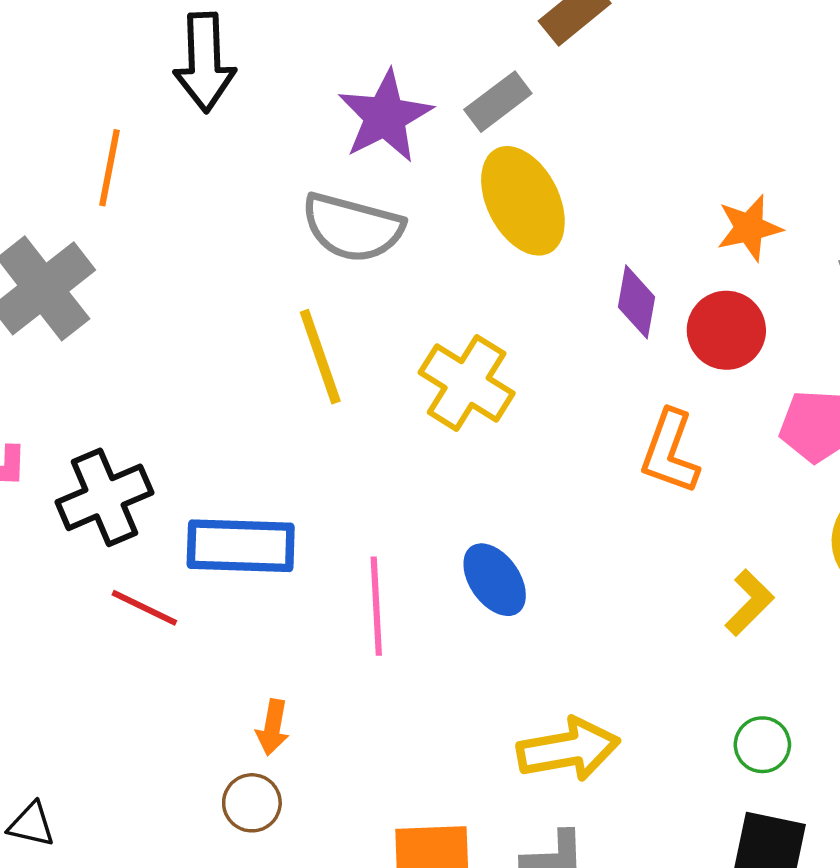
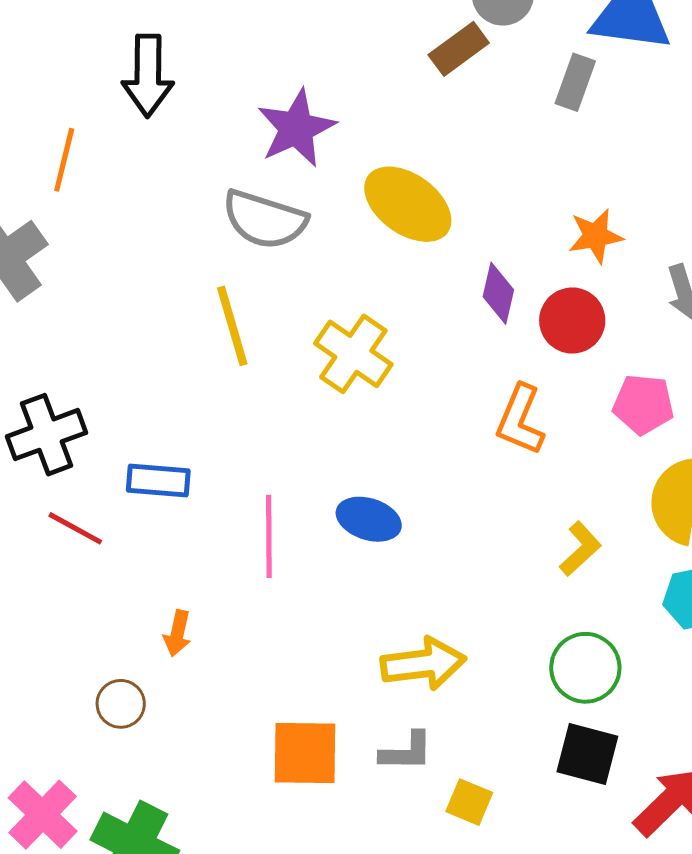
gray rectangle: (498, 102) -> (575, 82), moved, turned -36
yellow ellipse: (523, 201) -> (408, 204), turned -30
blue rectangle: (241, 546) -> (158, 480), size x0.7
blue ellipse: (495, 580) -> (369, 519), turned -40
green circle: (762, 745) -> (585, 668), size x1.5
brown circle: (252, 803) -> (121, 704), moved

